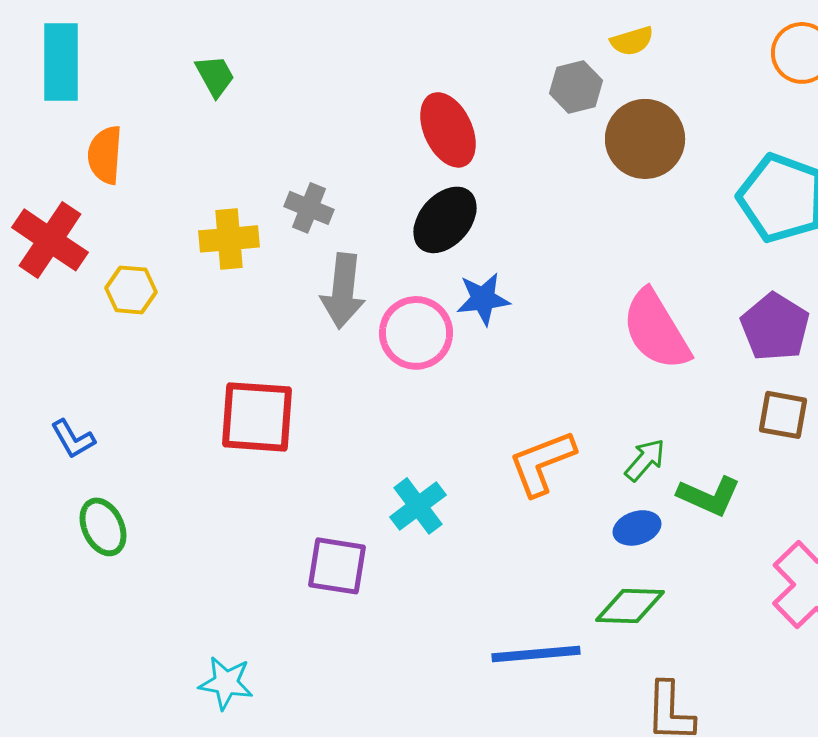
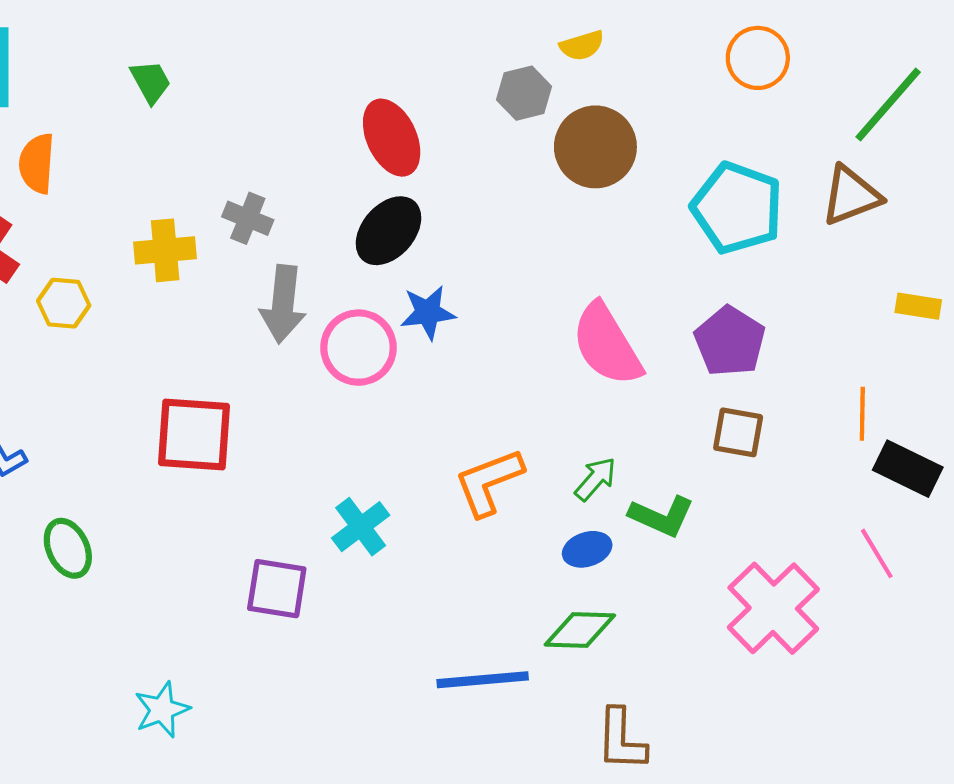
green ellipse: (103, 527) -> (68, 548), moved
cyan star: (226, 683) -> (162, 710), turned -30

